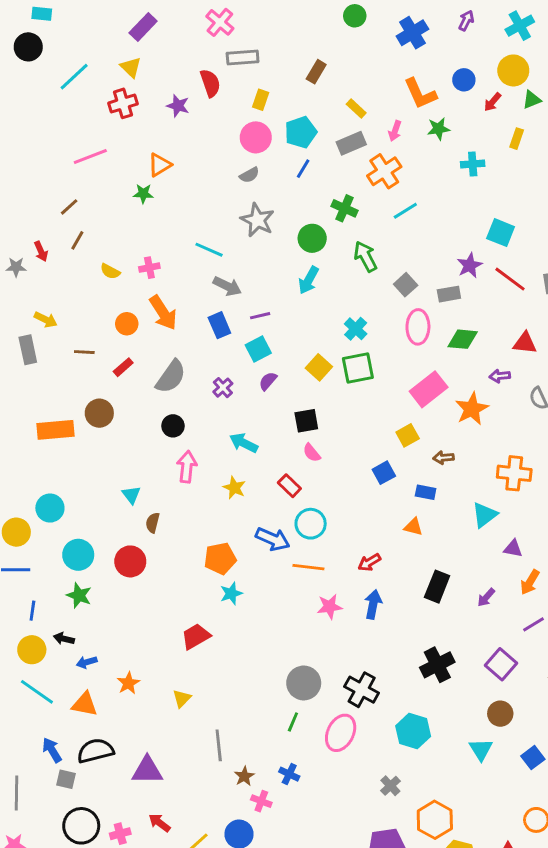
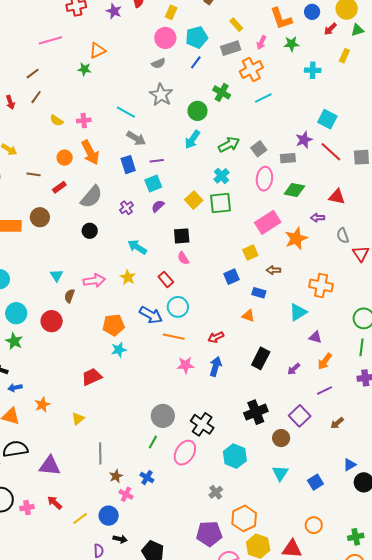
green arrow: (365, 257) -> (229, 145), moved, turned 85
pink arrow: (187, 467) -> (94, 281), moved, turned 70
brown circle: (500, 714) -> (281, 438), moved

